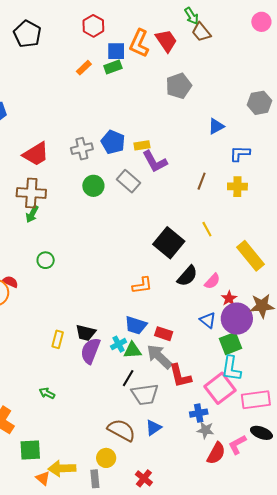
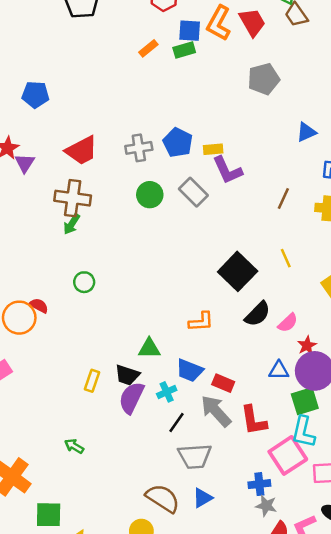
blue triangle: (208, 320) -> (279, 370), turned -42
green triangle: (132, 350) -> (149, 348), moved
red L-shape: (180, 376) -> (254, 420), moved
black line: (128, 378) -> (177, 423), moved

